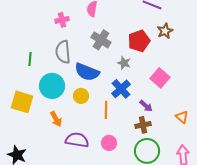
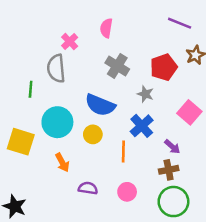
pink cross: (62, 20) -> (70, 42), turned -32
gray semicircle: (63, 52) -> (56, 68), moved
purple semicircle: (77, 140) -> (88, 188), size x0.7

